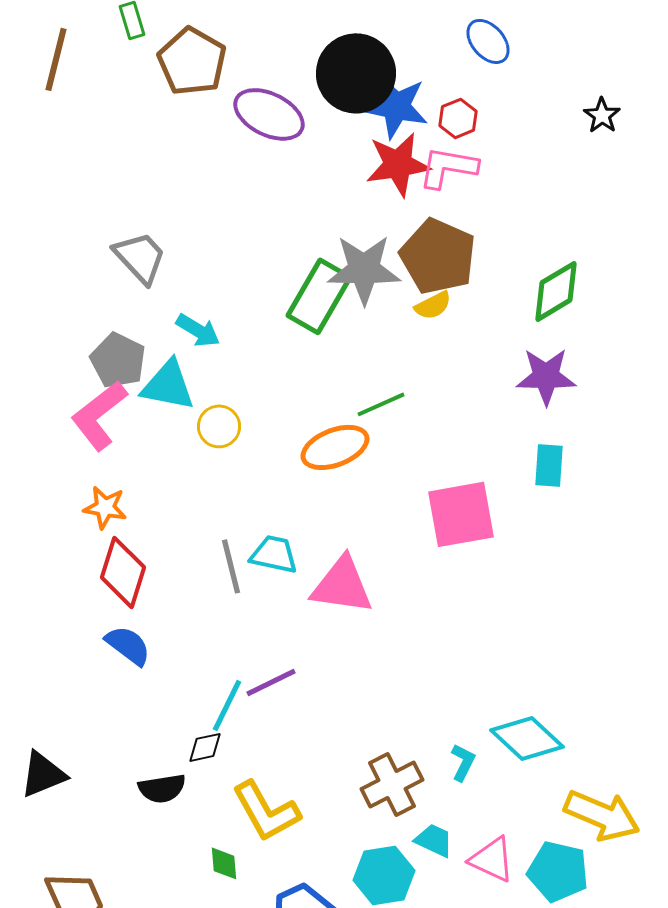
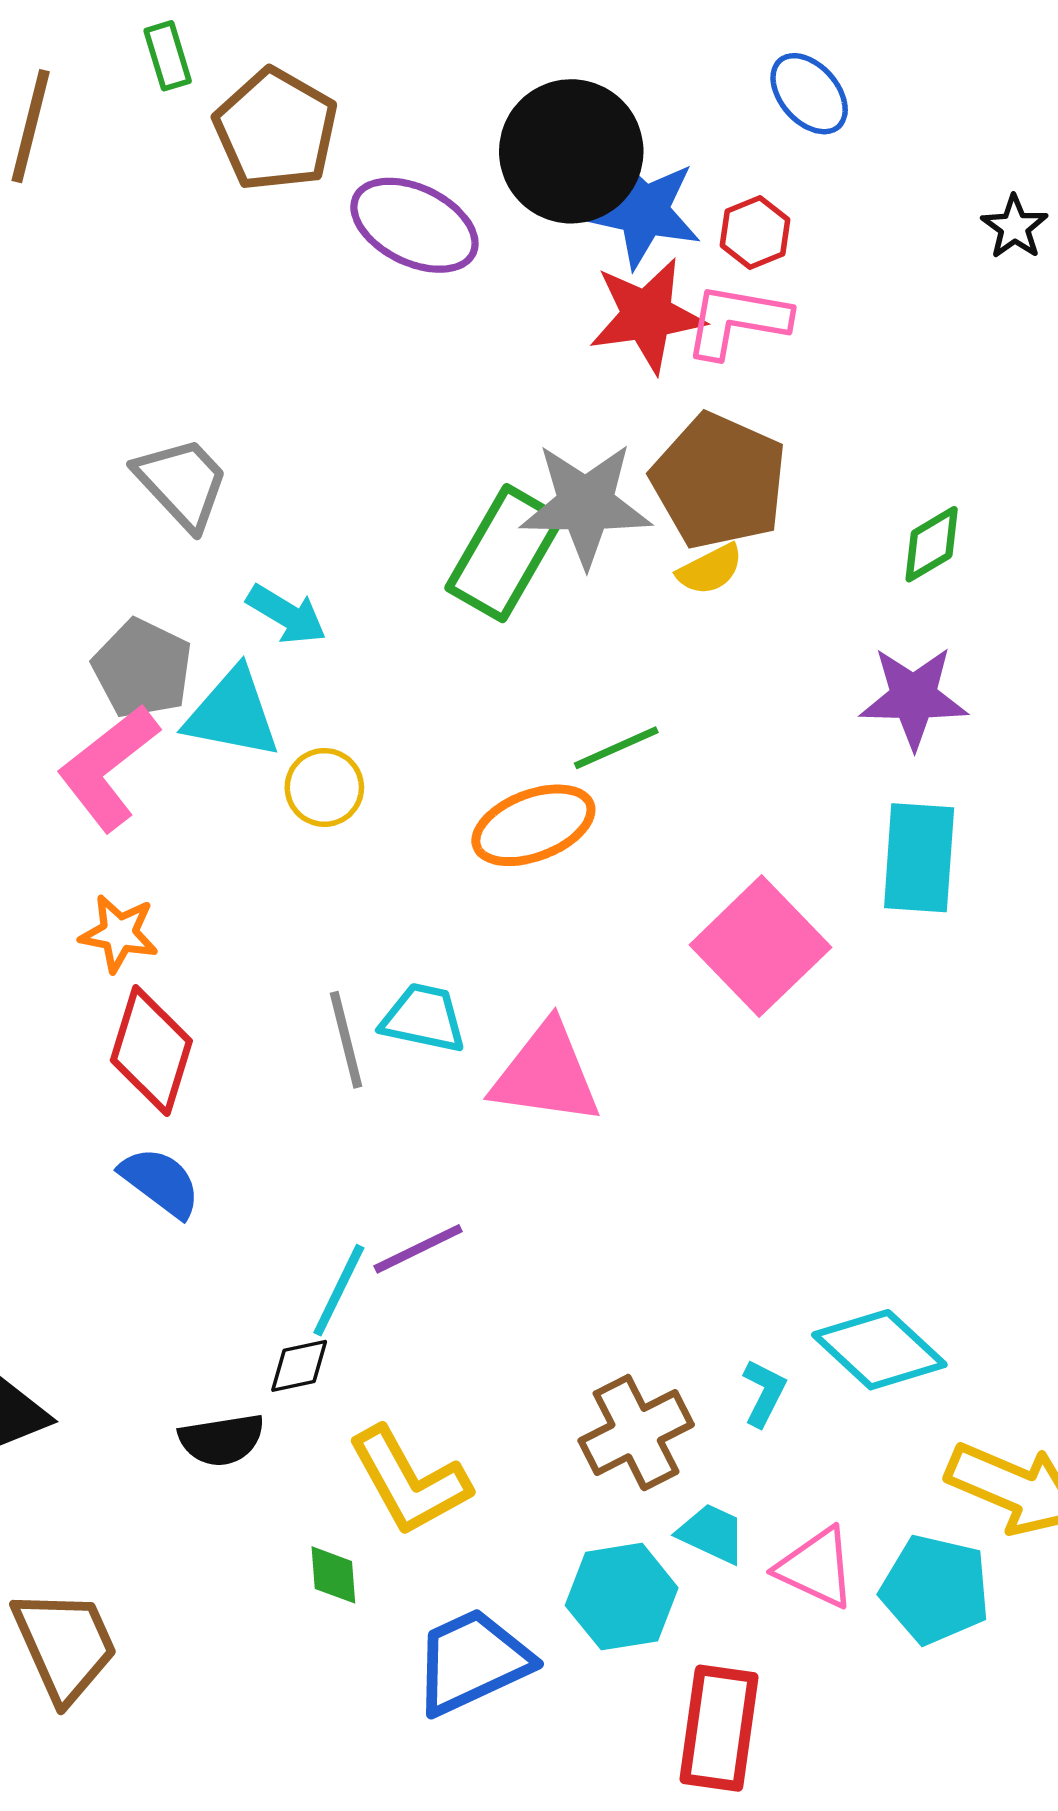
green diamond: (556, 291) -> (932, 544), size x0.7
cyan rectangle: (549, 465) -> (919, 858), size x1.4
pink square: (461, 514) -> (760, 946), turned -34

